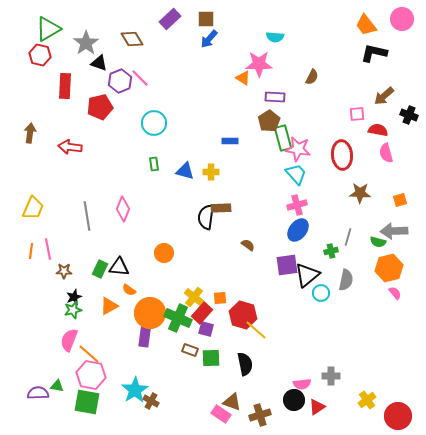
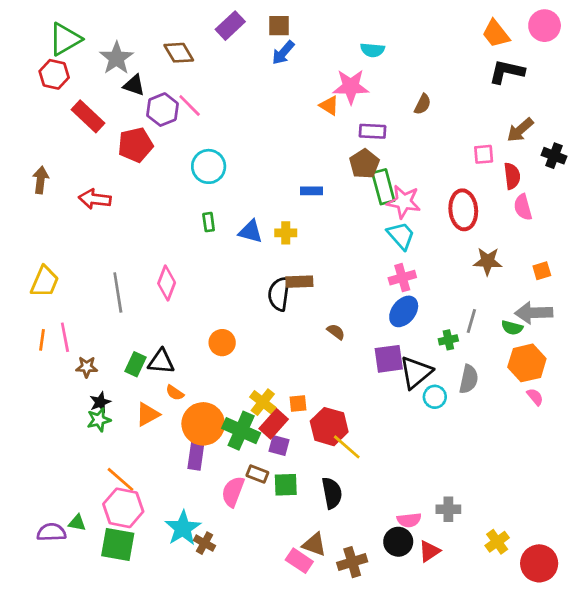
red rectangle: (65, 86) -> (88, 116), turned -50
red semicircle: (378, 130) -> (512, 176), turned 72
pink semicircle: (69, 340) -> (233, 492), moved

